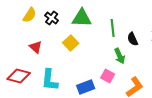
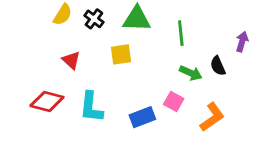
black semicircle: (133, 39) -> (218, 66), moved
yellow square: (71, 43) -> (121, 54), turned 35
green arrow: (120, 56) -> (191, 73), turned -42

